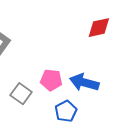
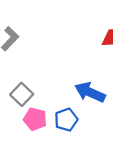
pink pentagon: (51, 80) -> (35, 119), moved

